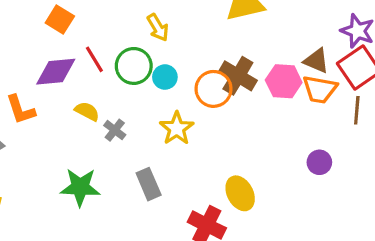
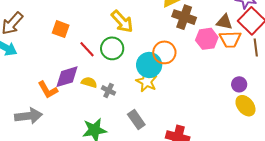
yellow arrow: (158, 27) -> (122, 22), size x1.4
purple diamond: (56, 72) -> (67, 77), moved
brown cross: (238, 76) -> (184, 17), moved
cyan circle: (165, 77) -> (149, 65), moved, size x1.6
yellow ellipse: (240, 193) -> (245, 106), moved

